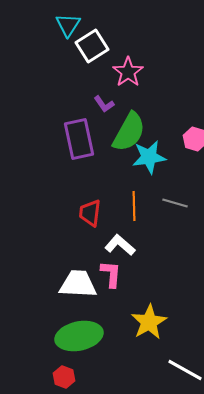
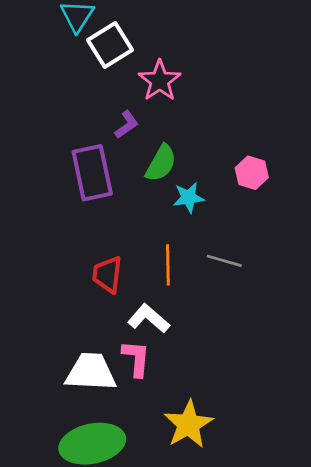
purple L-shape: (104, 104) -> (127, 125), turned -90
green semicircle: (129, 132) -> (161, 163), size x0.7
cyan star: (149, 157) -> (188, 198), size x0.7

